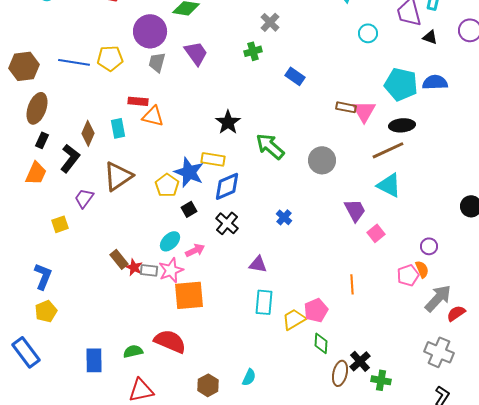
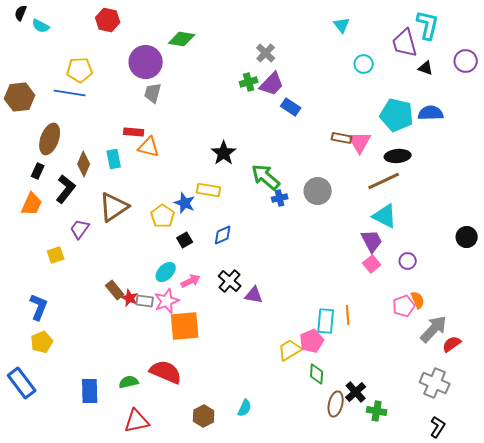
purple trapezoid: (196, 53) -> (272, 84), moved, turned 80
yellow pentagon: (110, 58) -> (80, 70), moved
brown ellipse: (37, 108) -> (50, 139), moved
blue star: (189, 172) -> (185, 203), size x0.7
blue diamond: (227, 186) -> (223, 235), moved, size x0.7
purple trapezoid: (355, 210) -> (372, 241), moved
blue cross: (284, 217) -> (280, 198), moved, turned 35
black cross: (227, 223) -> (230, 281), moved
purple circle: (429, 246) -> (408, 261), moved
cyan rectangle: (264, 302) -> (326, 321), moved

